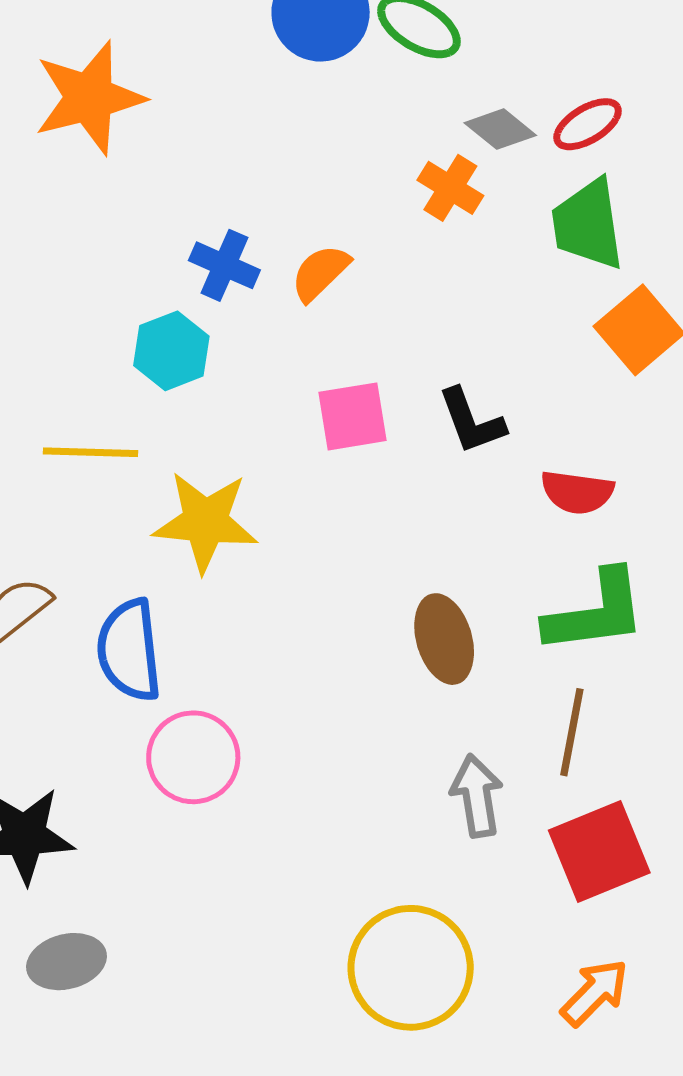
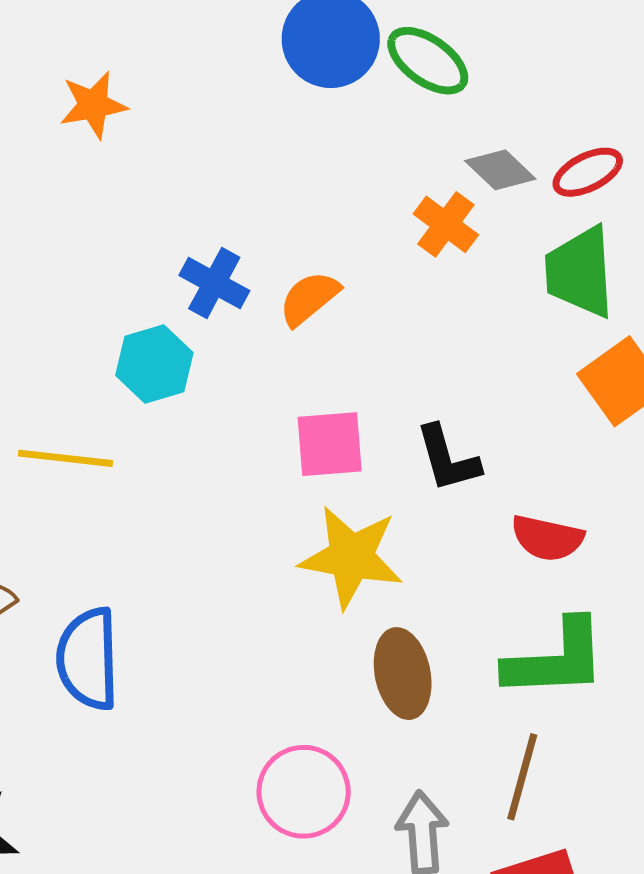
orange star: (89, 98) -> (93, 105), size x0.6
yellow star: (205, 522) -> (351, 557), moved
pink circle: (193, 757) -> (304, 792), moved

